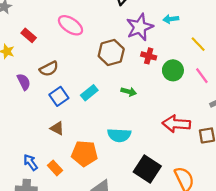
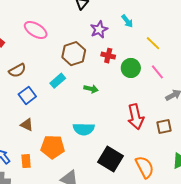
cyan arrow: (171, 19) -> (127, 21), turned -120
purple star: (140, 27) -> (99, 29), size x0.7
cyan rectangle: (89, 93) -> (58, 81), moved
red arrow: (176, 124) -> (136, 117), turned -105
orange rectangle: (55, 168) -> (26, 161), turned 40

